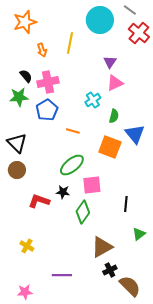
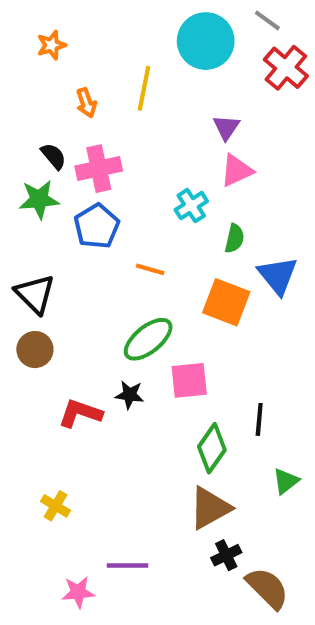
orange star: (25, 22) -> (51, 45), size x0.6
green diamond: (83, 212) -> (212, 448), moved
pink star: (25, 292) -> (78, 592), moved

